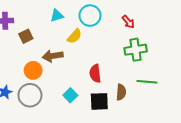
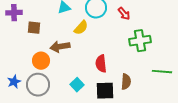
red arrow: (128, 22) -> (124, 14), moved
brown square: (26, 36) -> (34, 28), turned 32
green line: (147, 82) -> (162, 72), moved

